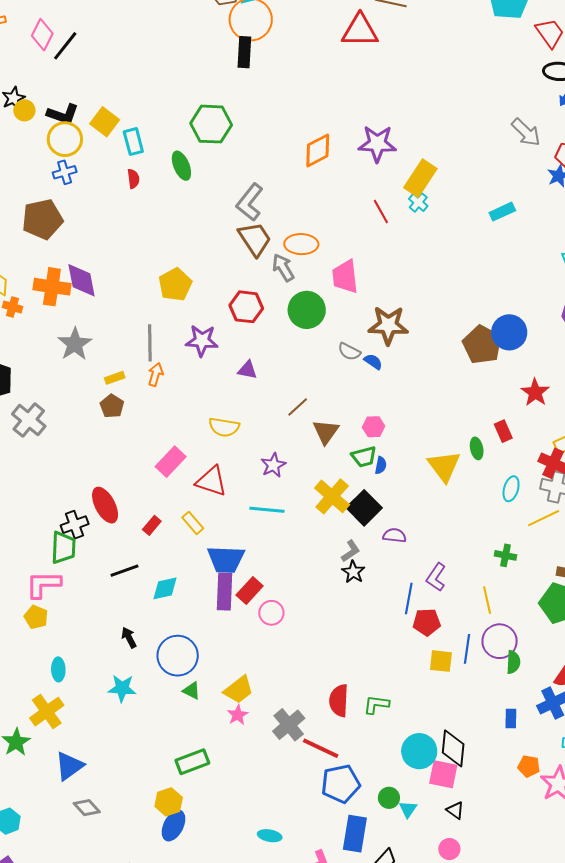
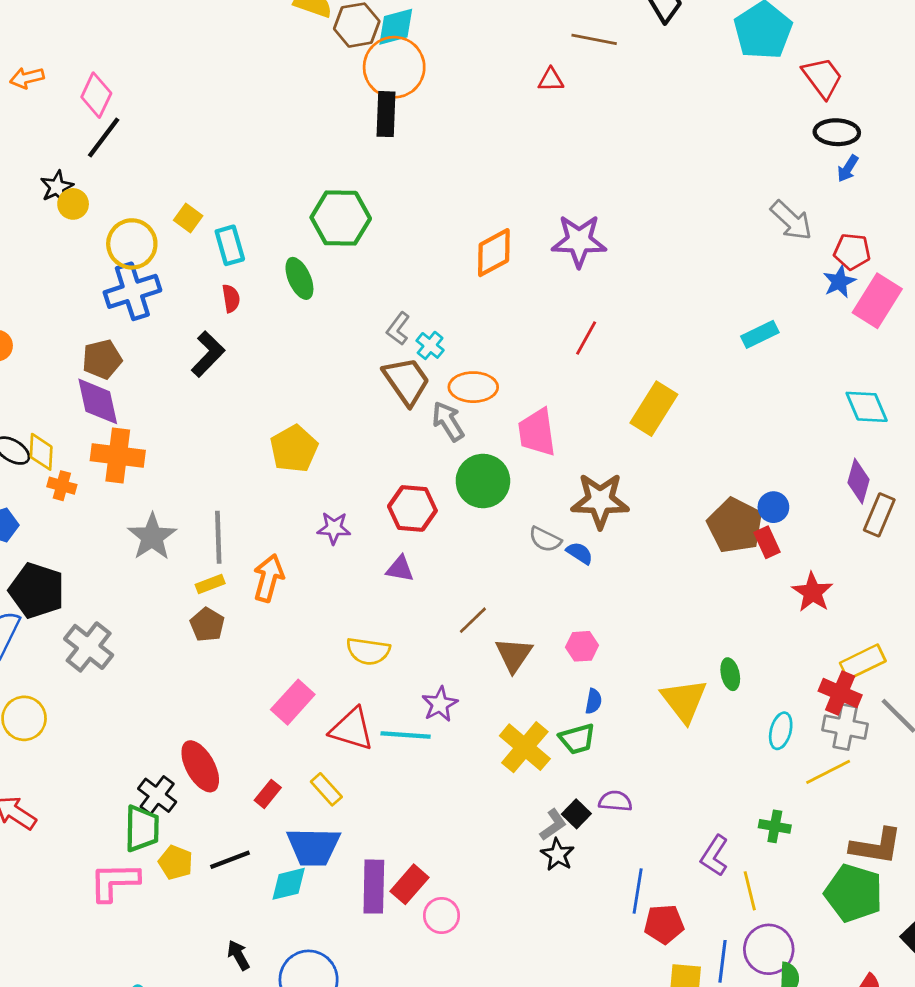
red triangle: (360, 31) -> (551, 80), size x0.5
black line: (65, 46) -> (104, 137), moved
black L-shape: (63, 114) -> (208, 354), moved, turned -64
yellow square: (105, 122) -> (188, 218), size x0.7
blue cross: (65, 172) -> (132, 291), size x1.6
yellow rectangle: (420, 178) -> (654, 409), moved
gray L-shape: (250, 202) -> (398, 329), size x0.6
cyan cross: (418, 202) -> (430, 345), moved
red line: (381, 211) -> (586, 338), turned 60
brown pentagon: (42, 219) -> (102, 359), size x0.7
purple diamond: (82, 280) -> (98, 401), moved
red hexagon: (246, 307) -> (412, 508), moved
blue circle: (509, 332) -> (773, 507), size x0.6
purple star: (202, 341) -> (334, 528), size x0.7
gray line: (150, 343) -> (218, 537), moved
orange arrow: (155, 374) -> (269, 578), size x1.4
red rectangle: (503, 431) -> (767, 542), moved
green trapezoid: (364, 457) -> (577, 739), moved
black square: (364, 508) -> (576, 814), moved, size x0.6
cyan line: (267, 510) -> (406, 735), moved
black cross: (75, 525) -> (157, 795), turned -32
blue trapezoid: (226, 559) -> (314, 847), moved
purple L-shape: (436, 577) -> (714, 856), moved
yellow pentagon: (36, 617) -> (176, 862), moved

